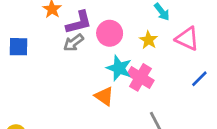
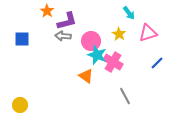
pink circle: (110, 33) -> (91, 41), moved
pink triangle: (187, 39) -> (148, 33), turned -42
gray arrow: (73, 43) -> (63, 36), turned 42

